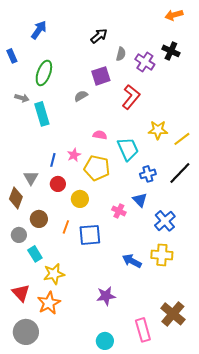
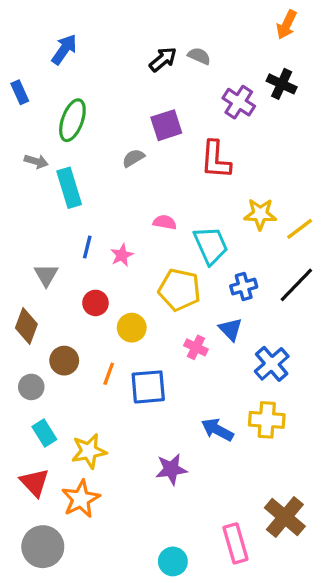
orange arrow: (174, 15) -> (286, 25), turned -48
gray semicircle: (121, 54) -> (199, 56), moved, turned -80
red L-shape: (131, 97) -> (216, 160), turned 145
blue line: (53, 160) -> (87, 247), moved
yellow pentagon: (97, 168) -> (179, 290), moved
gray triangle: (31, 178) -> (46, 275), moved
cyan rectangle: (35, 254) -> (44, 433), moved
purple star: (106, 296) -> (171, 469), moved

